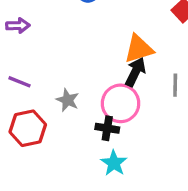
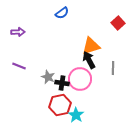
black arrow: (135, 72) -> (89, 60), turned -54
red hexagon: (28, 128) -> (60, 105), moved
black cross: (107, 128) -> (62, 83), moved

